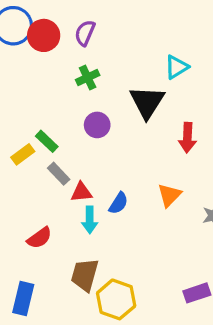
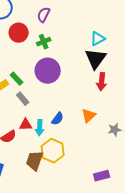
red circle: (44, 35) -> (19, 33), moved
black triangle: (147, 102) -> (96, 59), moved
purple circle: (97, 125) -> (48, 71), size x1.6
red triangle: (81, 192) -> (26, 125), moved
yellow hexagon: (116, 299) -> (53, 151), moved

